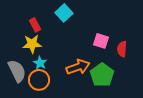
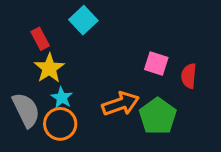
cyan square: (64, 13) -> (83, 20), moved
red rectangle: (35, 25) -> (40, 39), moved
yellow star: (32, 44) -> (49, 68), turned -30

